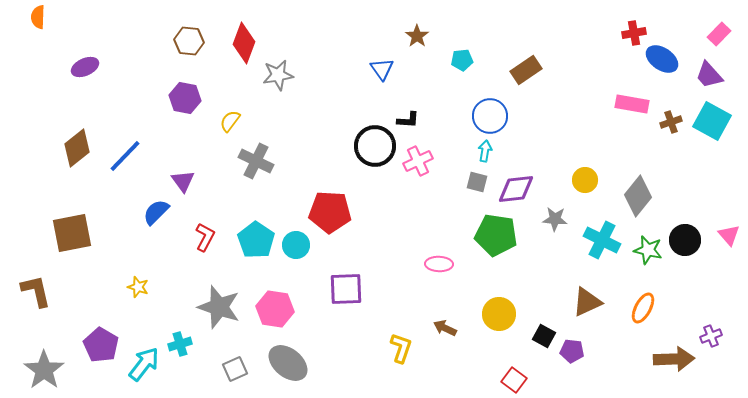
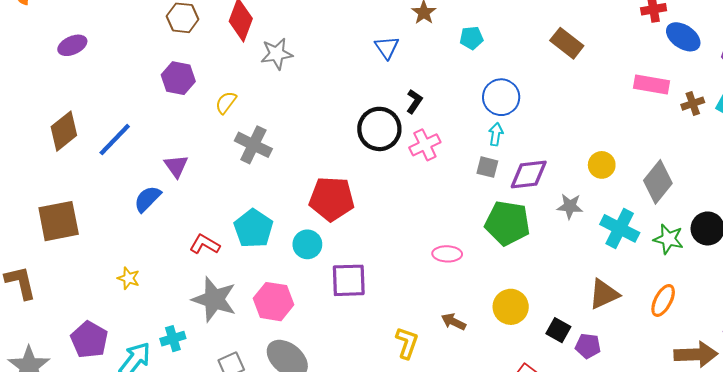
brown rectangle: (526, 70) -> (567, 43), moved, turned 72
black L-shape: (408, 120) -> (414, 101), turned -60
red L-shape: (205, 237) -> (205, 244), moved, turned -88
cyan circle: (296, 245) -> (307, 244), moved

